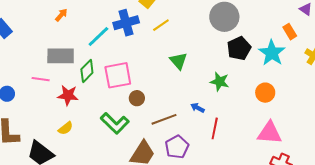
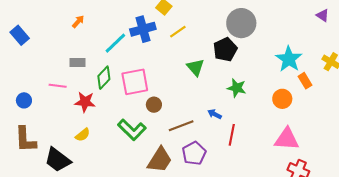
orange rectangle: (290, 32) -> (305, 81), moved
black pentagon: (239, 48) -> (225, 49), moved
gray rectangle: (61, 56) -> (78, 63), size x0.6

